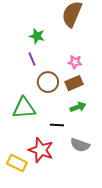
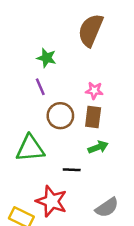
brown rectangle: (74, 83) -> (93, 117), turned -60
gray semicircle: (80, 145) -> (107, 207), moved, turned -54

